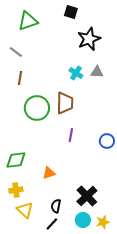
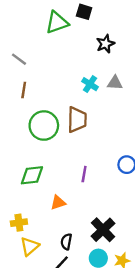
green triangle: (28, 21) -> (57, 22), moved
black star: (89, 39) -> (105, 44), size x0.7
purple line: (71, 135) -> (84, 174), moved
green diamond: (16, 160) -> (32, 175), moved
yellow triangle: (25, 210) -> (30, 246), turned 36

